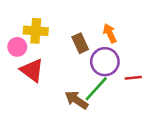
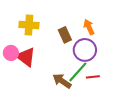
pink circle: (17, 47) -> (11, 53), moved
red line: (133, 78) -> (93, 77), moved

